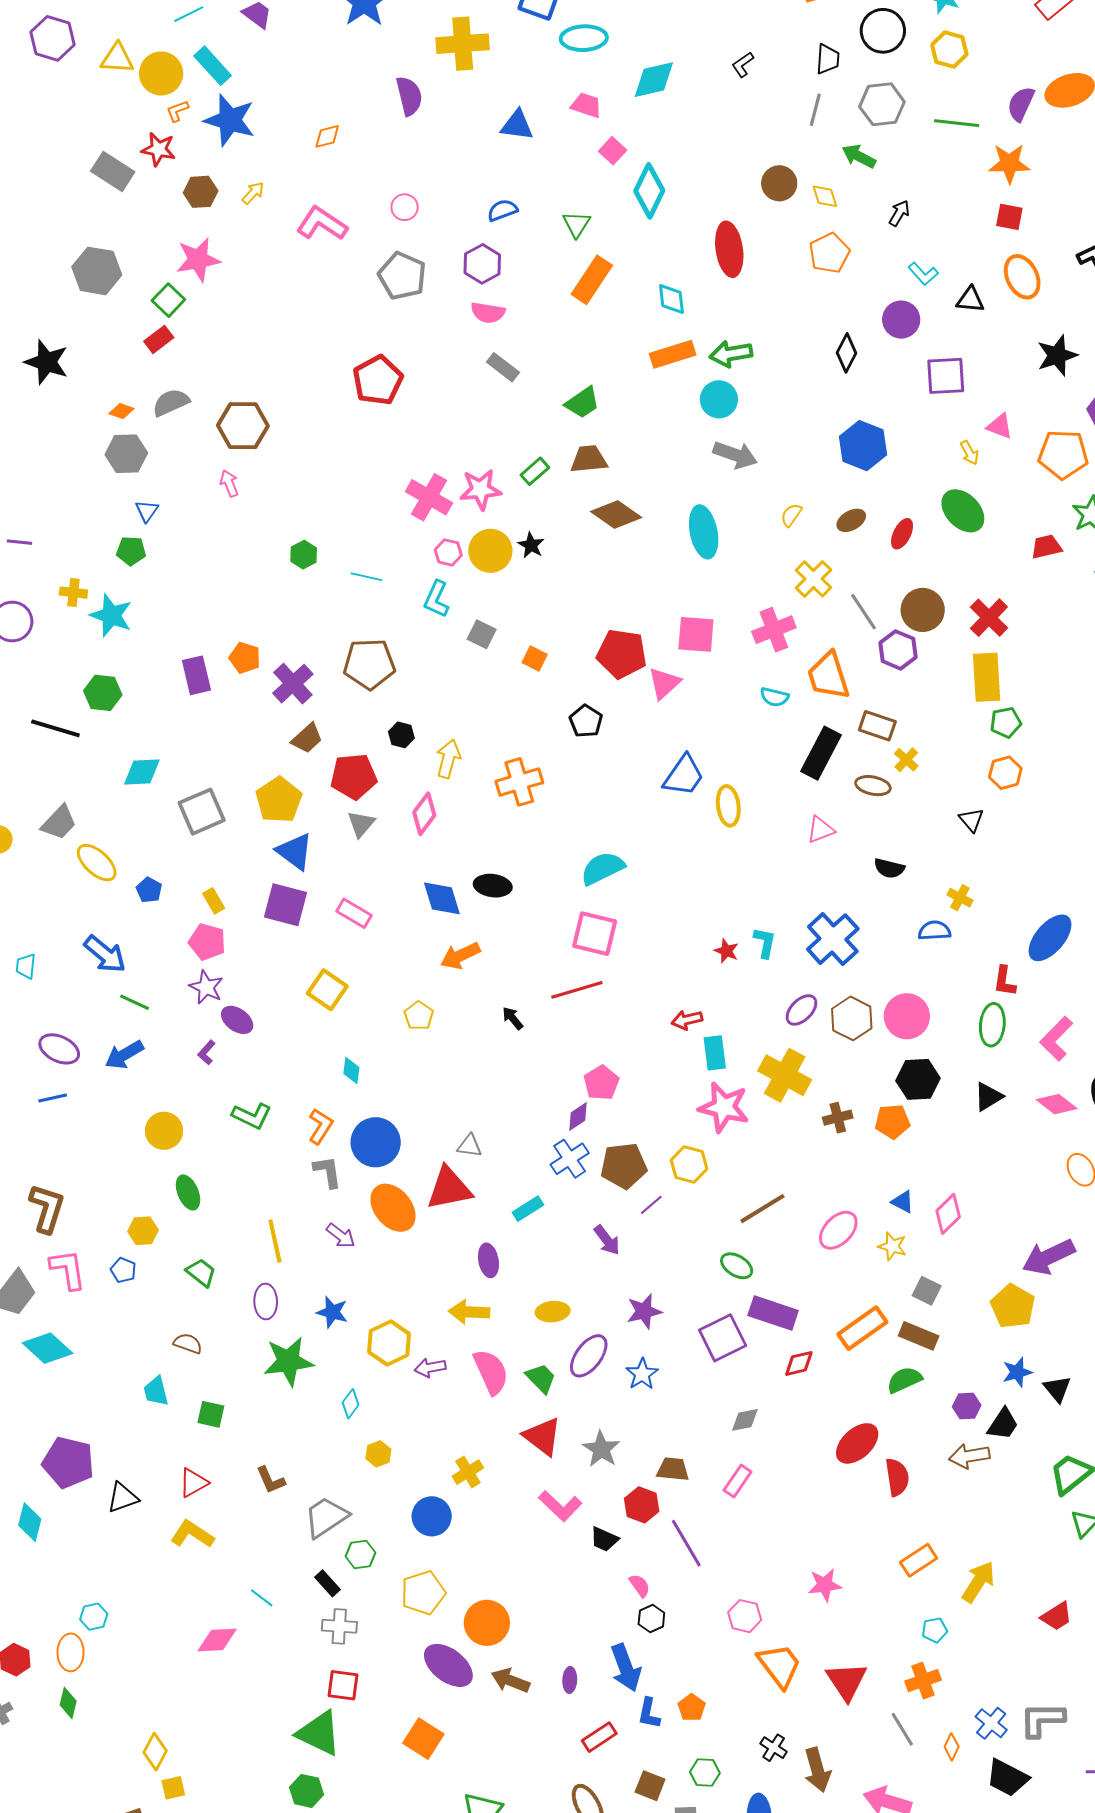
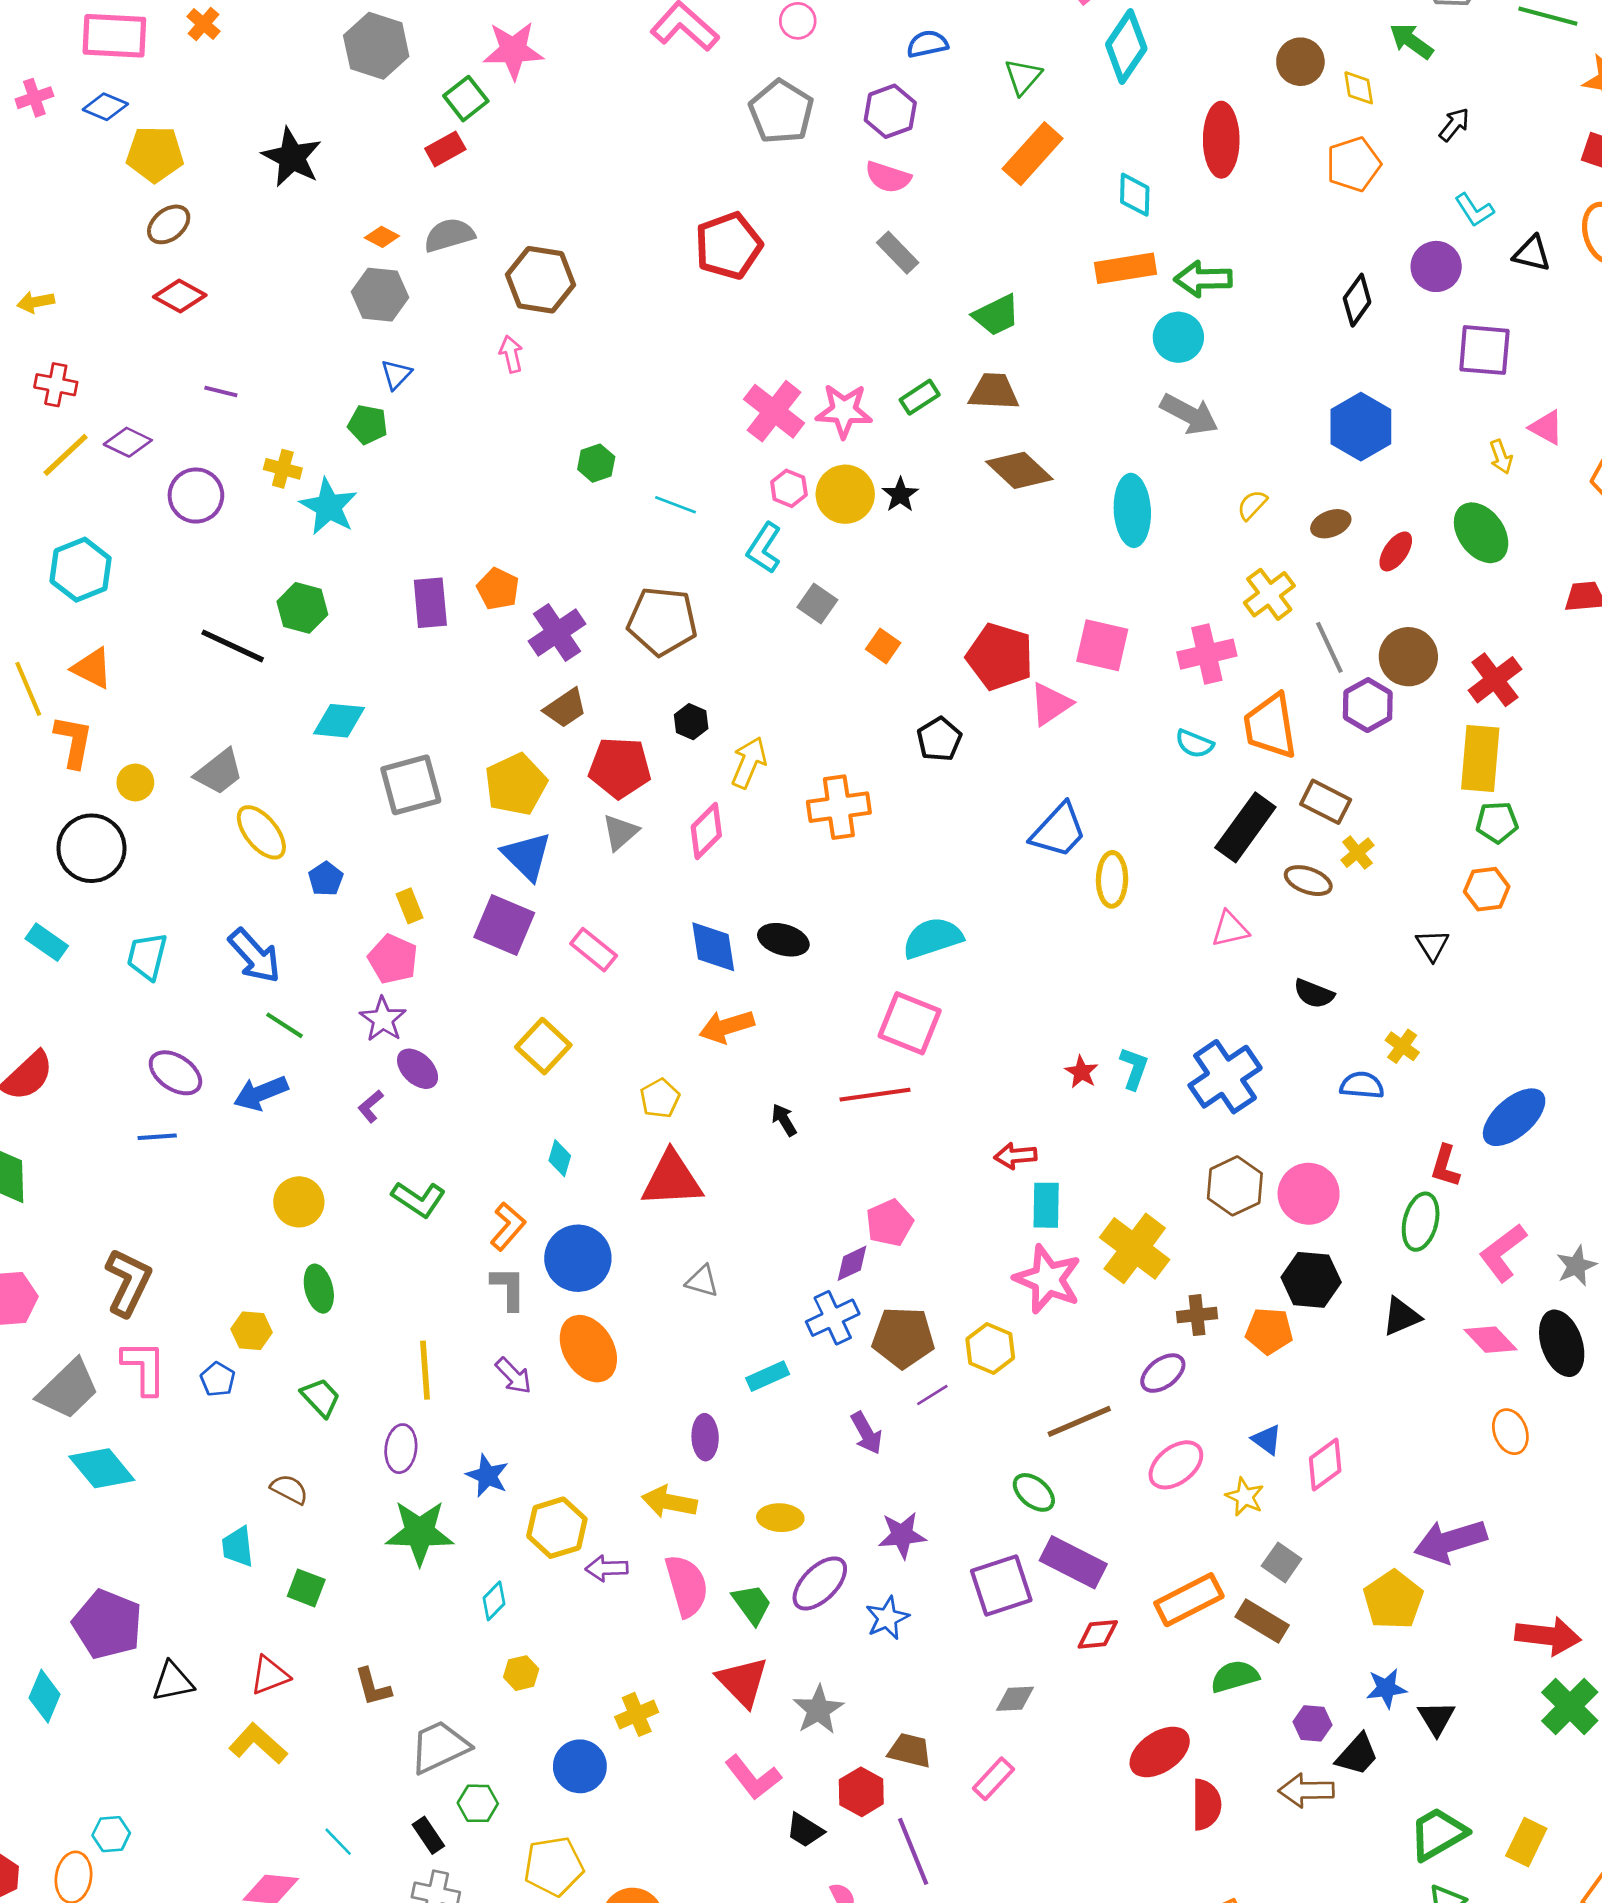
cyan trapezoid: (26, 966) -> (147, 956), size x1.4
purple ellipse: (801, 1010) -> (1163, 1373), moved
red triangle: (449, 1188) -> (672, 1179), moved

